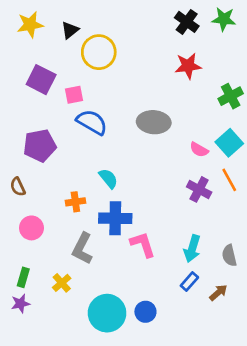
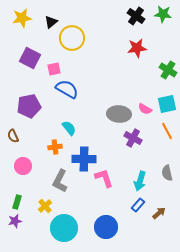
green cross: (231, 96) -> (168, 70), turned -30
gray ellipse: (154, 122) -> (119, 114), moved
cyan square: (229, 143) -> (167, 104), turned 30
cyan semicircle: (108, 178) -> (69, 128), moved
purple cross: (199, 189) -> (133, 138), moved
gray semicircle: (229, 255) -> (167, 173), moved
blue circle: (145, 312) -> (106, 227), size x1.5
cyan circle: (107, 313) -> (64, 228), moved

